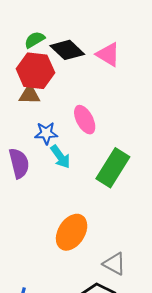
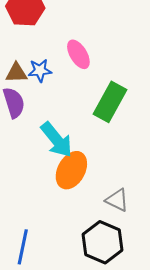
brown triangle: (30, 95) -> (16, 73), moved
cyan arrow: (60, 157) -> (56, 140), moved, size x1.5

